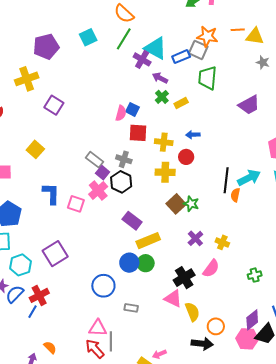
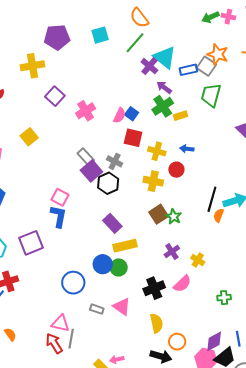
green cross: (162, 97) -> (163, 106), size x1.5
purple square: (103, 173) -> (91, 171), size x1.5
pink cross: (98, 190) -> (86, 111), moved
blue L-shape: (51, 194) -> (59, 216), moved
pink triangle: (173, 298) -> (122, 307), moved

